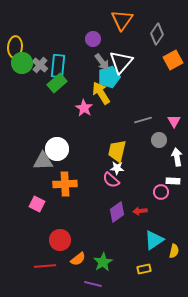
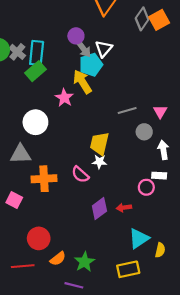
purple circle: (93, 39) -> (76, 36), moved
orange square: (173, 60) -> (159, 20), moved
white triangle: (121, 62) -> (104, 49), size x0.7
white circle: (57, 149) -> (35, 122), moved
pink semicircle: (111, 180) -> (80, 174), moved
yellow rectangle: (144, 269) -> (128, 269), size x1.5

